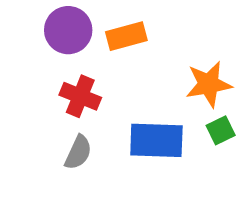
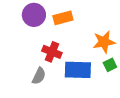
red cross: (80, 96) -> (52, 52), moved

